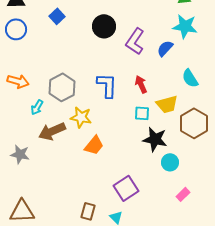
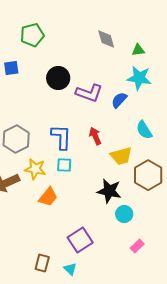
blue square: (57, 16) -> (11, 68), turned 35
purple L-shape: (135, 41) -> (89, 93), turned -104
cyan square: (142, 113) -> (64, 165), moved

